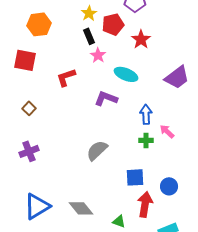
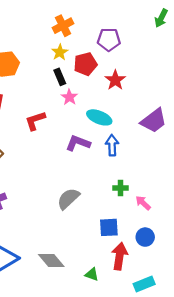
blue arrow: (146, 114) -> (112, 145), moved
pink arrow: (167, 131) -> (143, 203), moved

